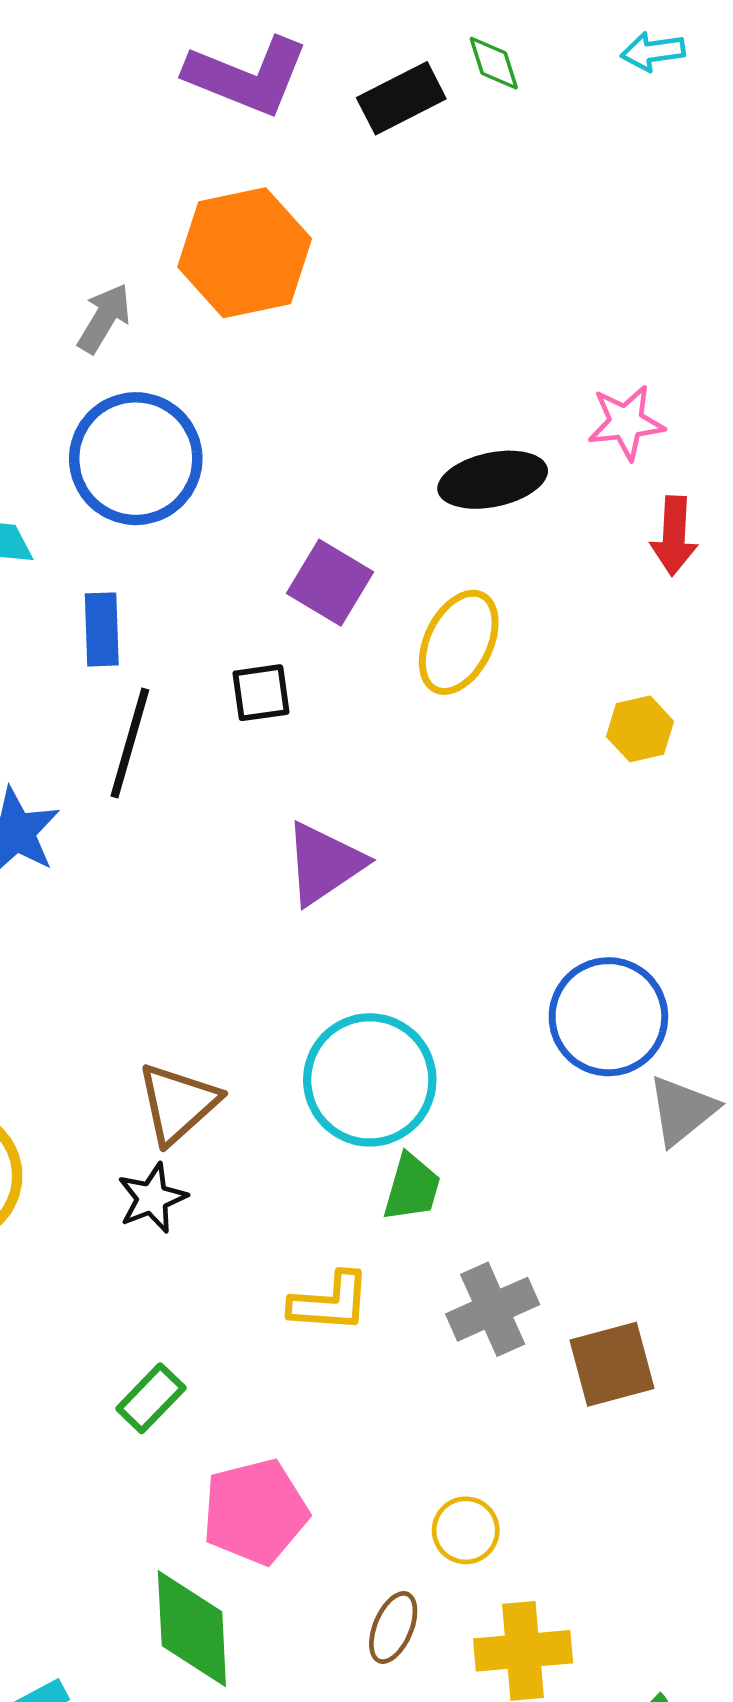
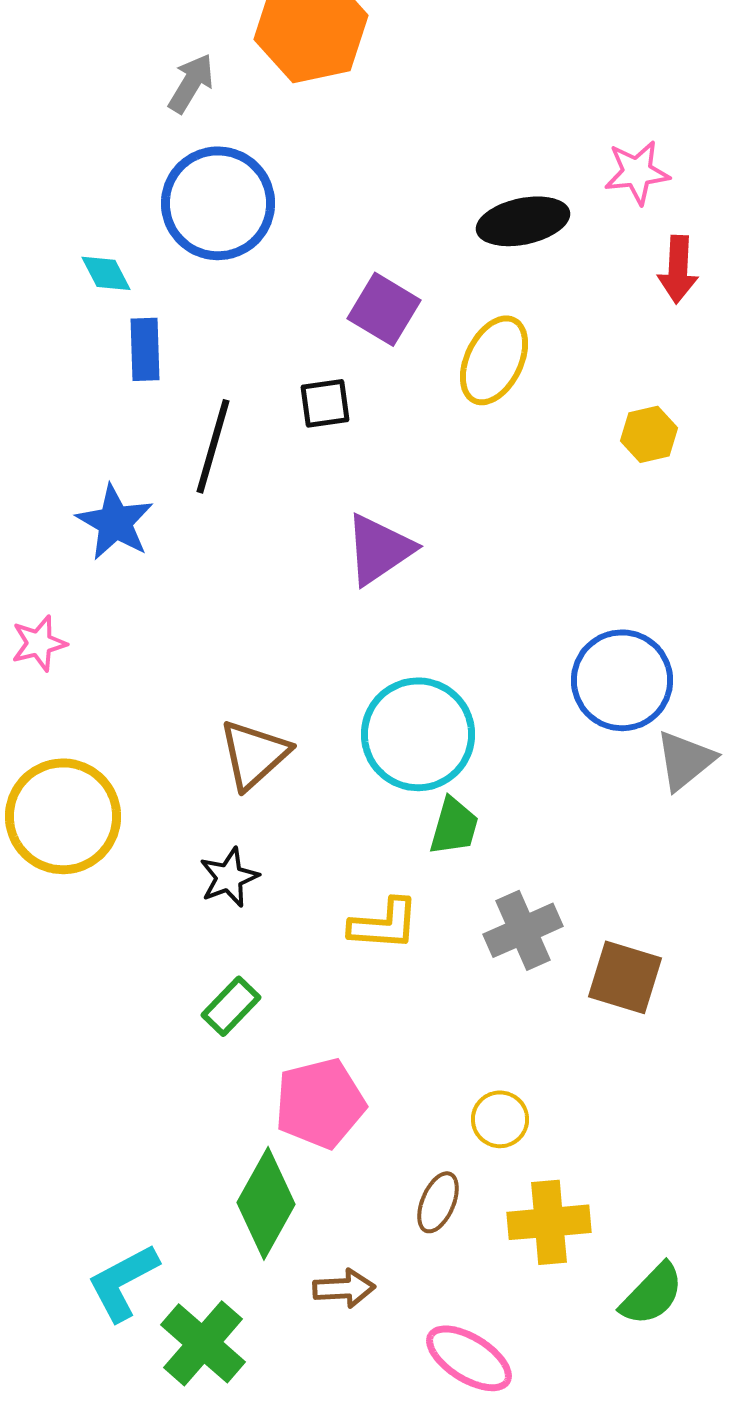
blue rectangle: (102, 629) -> (145, 349), moved
black star: (152, 1198) -> (229, 877), moved
brown square: (612, 1364) -> (625, 977), turned 32
green diamond: (192, 1629) -> (266, 1203), turned 32

